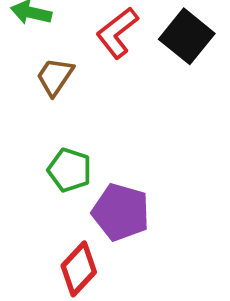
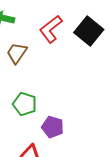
purple pentagon: (121, 212) -> (53, 127), size x0.7

